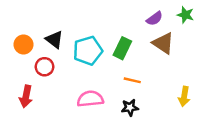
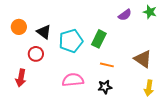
brown triangle: (163, 43) -> (143, 59), moved
orange circle: (23, 44) -> (19, 27), moved
yellow arrow: (184, 96) -> (149, 88), moved

